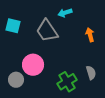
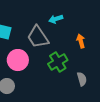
pink circle: (33, 65) -> (18, 60), moved
green cross: (67, 82) -> (58, 62), moved

